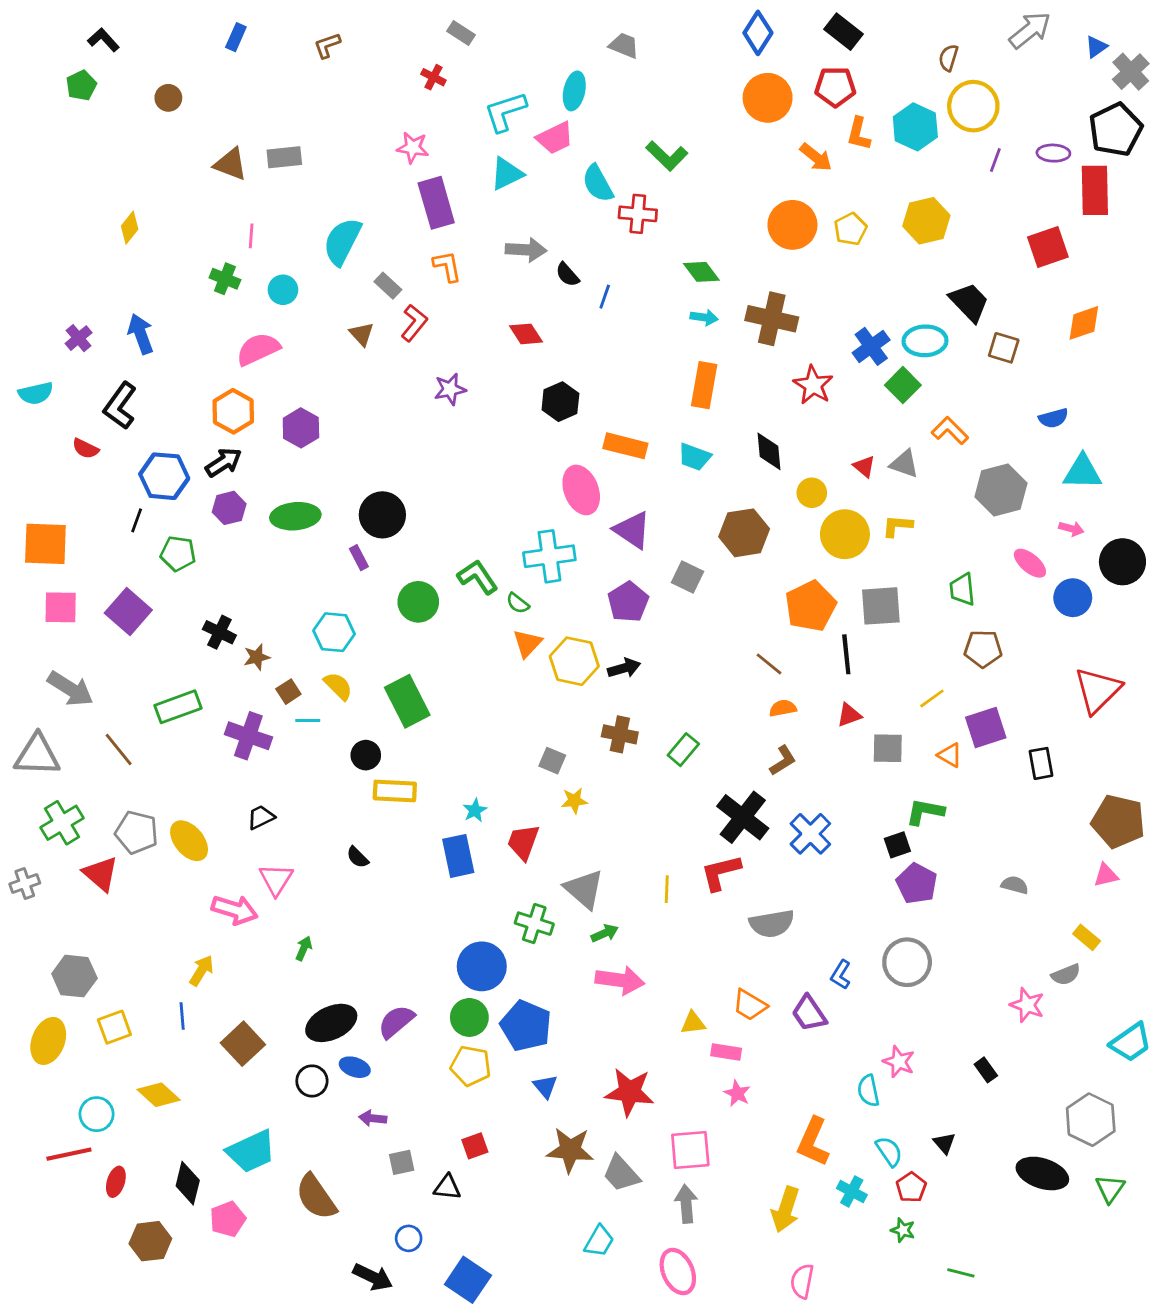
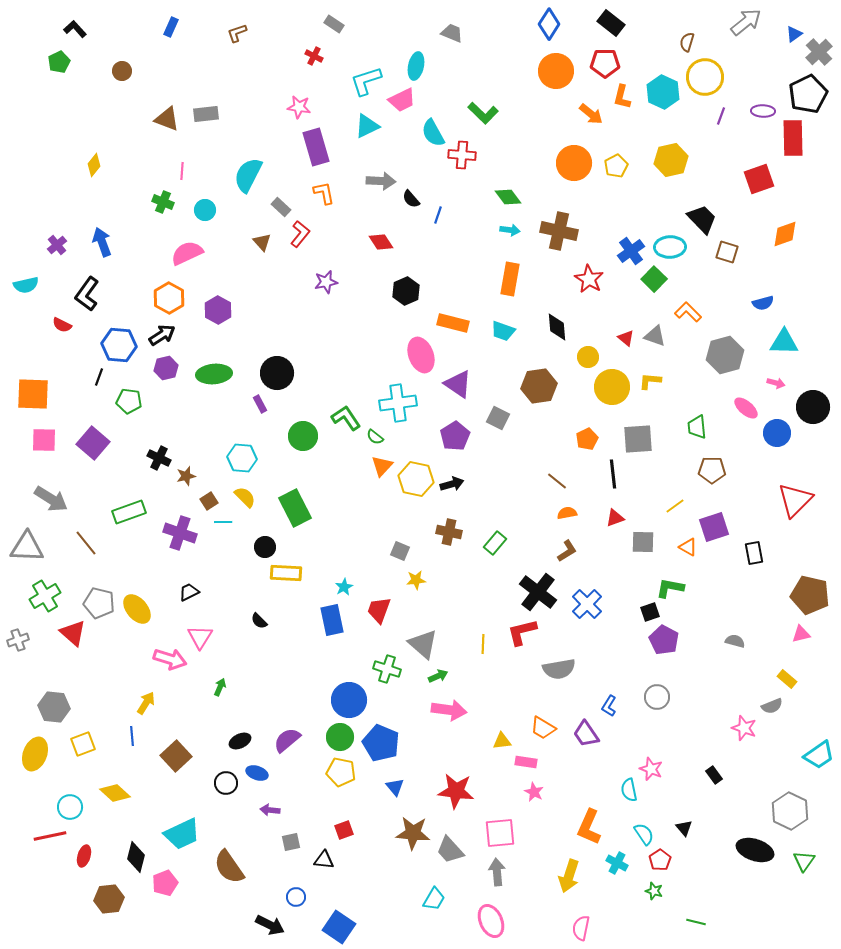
orange pentagon: (810, 606) -> (587, 439), size x0.6
gray circle: (907, 962) -> (657, 697), size x0.7
black ellipse: (331, 1023) -> (240, 741), size x0.6

